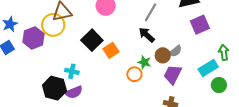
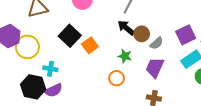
yellow circle: (53, 25) -> (27, 47), moved
purple square: (200, 25) -> (186, 35), moved
brown circle: (163, 55) -> (142, 34), moved
orange circle: (134, 74) -> (117, 78), moved

